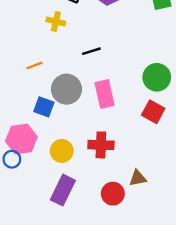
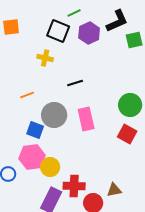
pink hexagon: (21, 139) -> (32, 157), moved
red cross: (101, 145) -> (74, 186), moved

